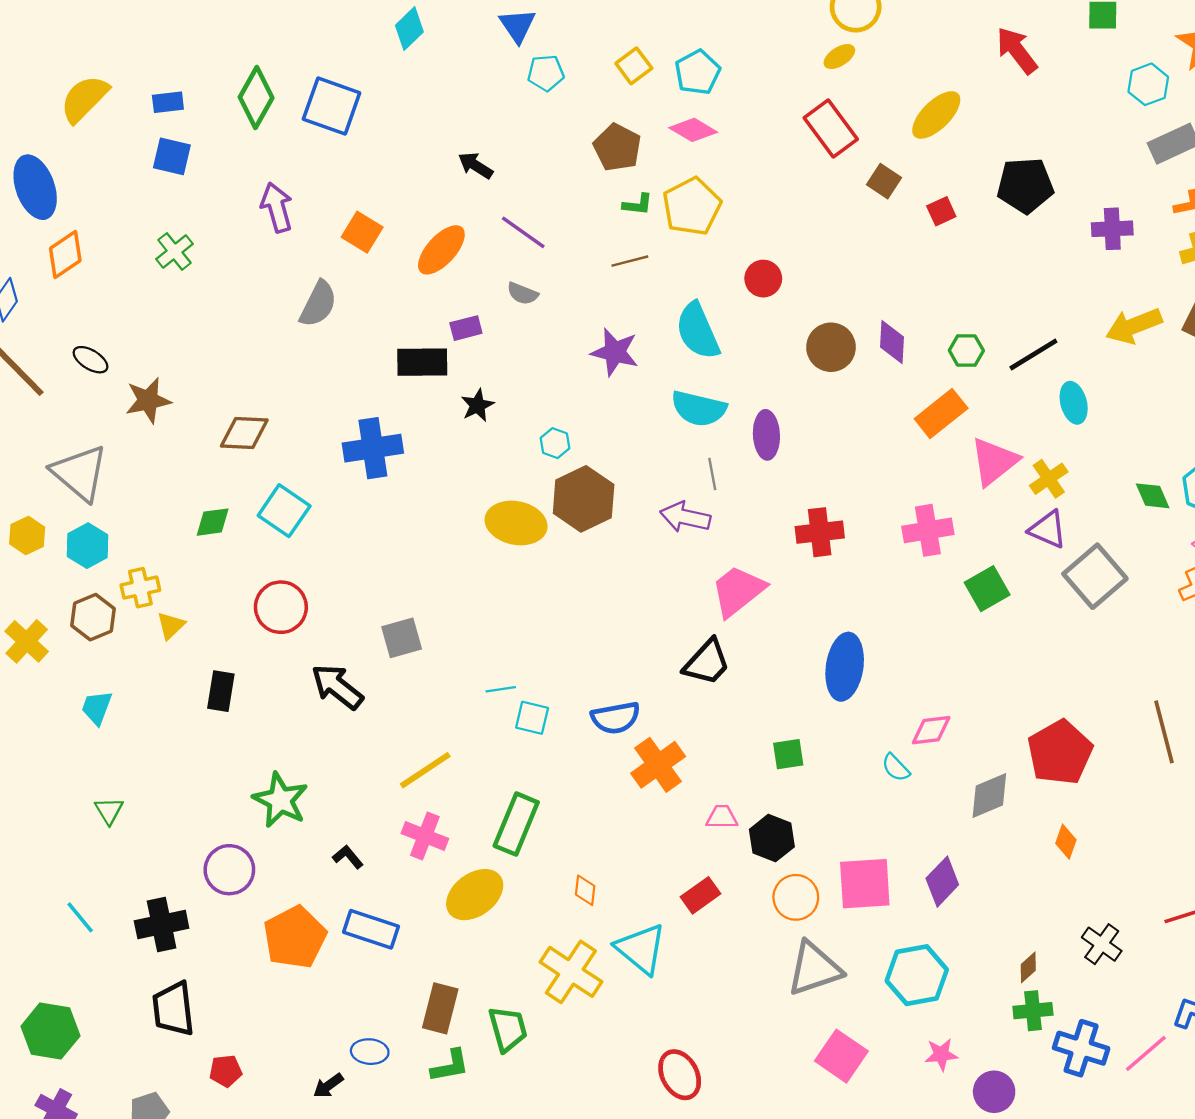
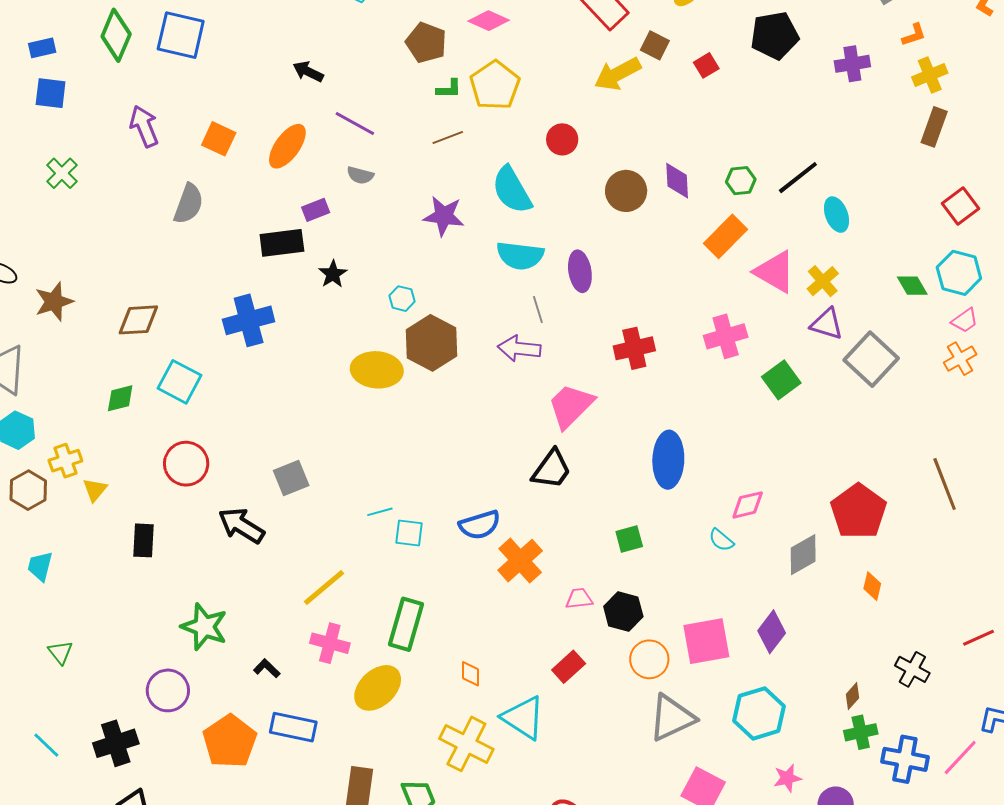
yellow arrow: (1134, 326) -> (618, 74), moved
pink triangle: (994, 461) -> (775, 272), turned -45

